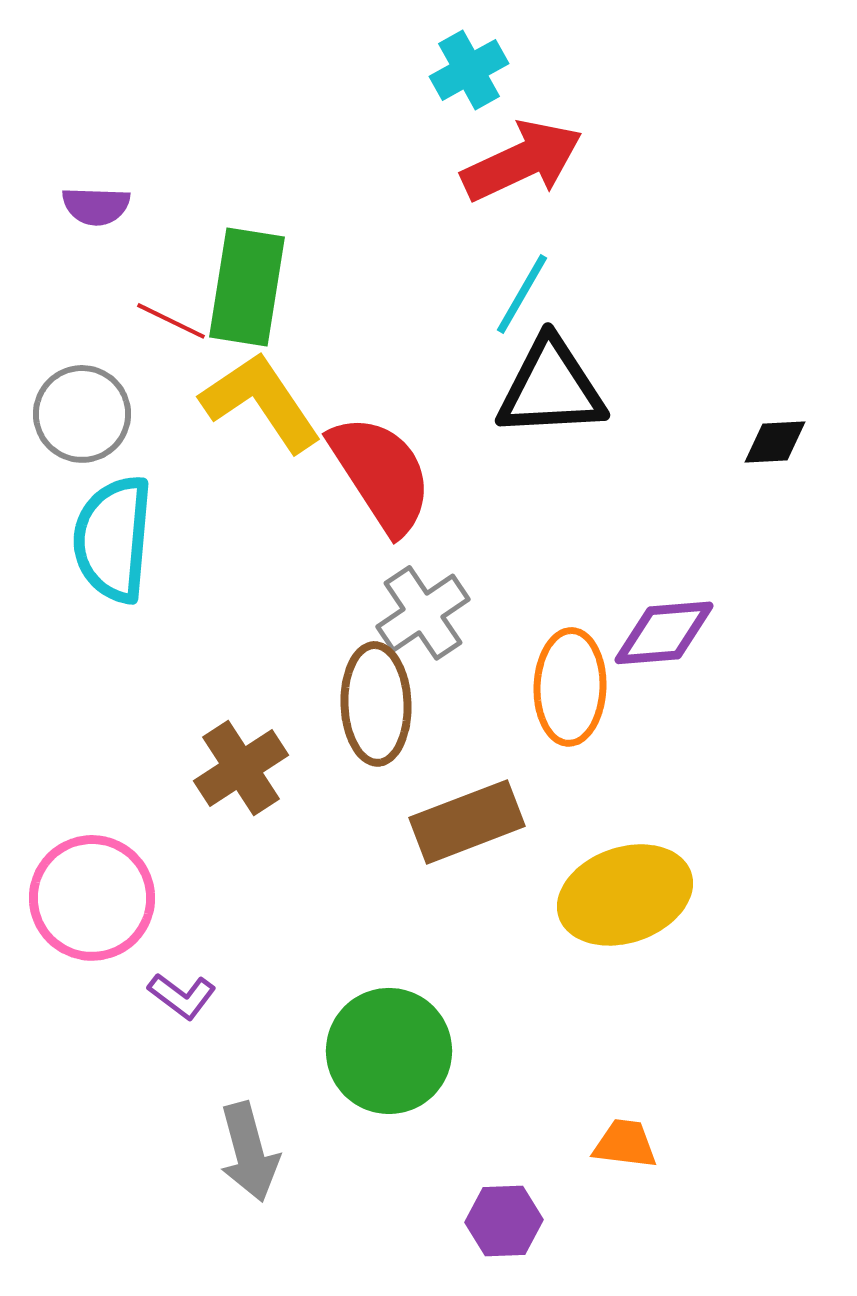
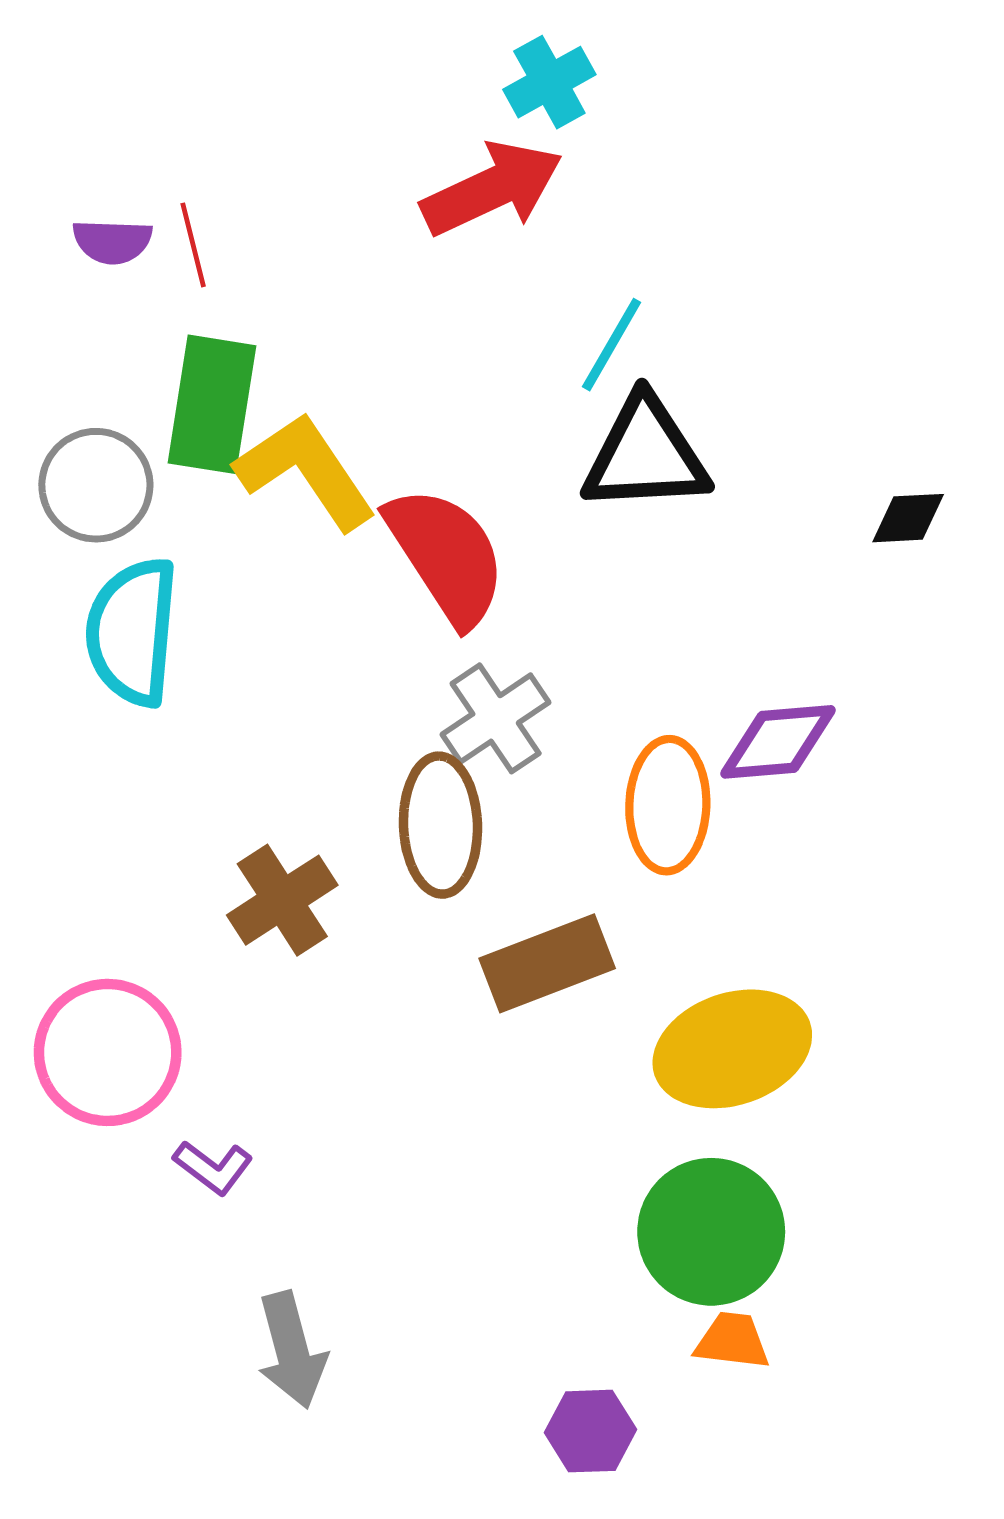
red arrow: (522, 161) -> (492, 189), moved
green rectangle: (247, 287) -> (212, 404), moved
red line: (171, 321) -> (193, 245), moved, turned 50
green circle: (389, 1051) -> (711, 1232), moved

